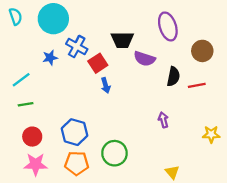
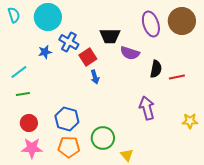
brown circle: (202, 51) -> (182, 21), moved, size x1.4
purple arrow: (163, 120) -> (147, 108), size x1.6
yellow triangle: (172, 172) -> (127, 155), moved

